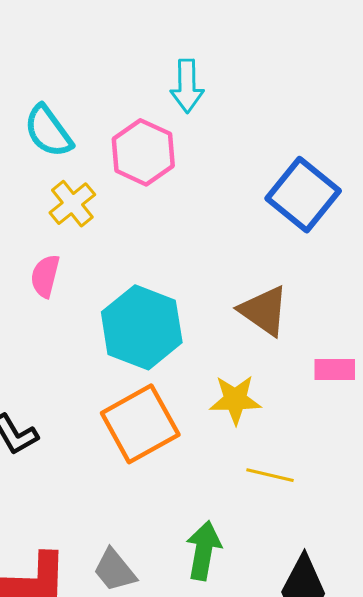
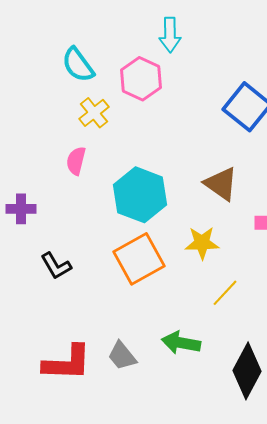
yellow line: (270, 475) -> (225, 293), turned -60
green arrow: (204, 551) -> (181, 343), turned -90

